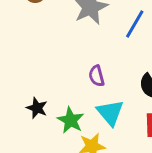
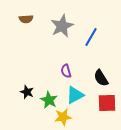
cyan triangle: (110, 113) -> (75, 95), turned 42

